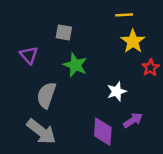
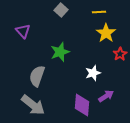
gray square: (64, 32) -> (61, 10), moved, turned 32
purple triangle: (29, 55) -> (23, 31), moved
green star: (75, 65) -> (60, 52), turned 30

